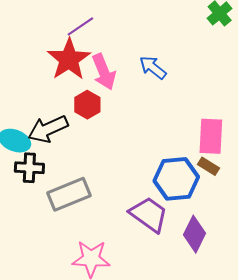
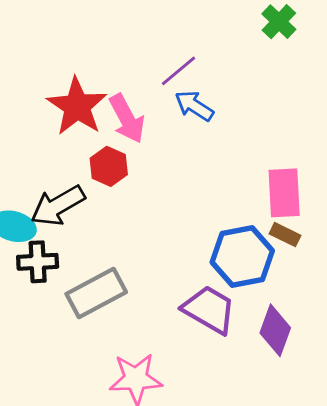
purple line: (80, 26) -> (179, 71), moved

